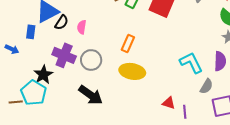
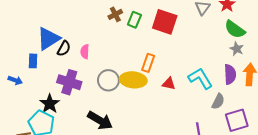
orange rectangle: (128, 43) -> (148, 63), moved
gray circle: (91, 60) -> (108, 80), moved
yellow ellipse: (132, 71) -> (133, 80), moved
red triangle: (169, 103) -> (169, 84), moved

